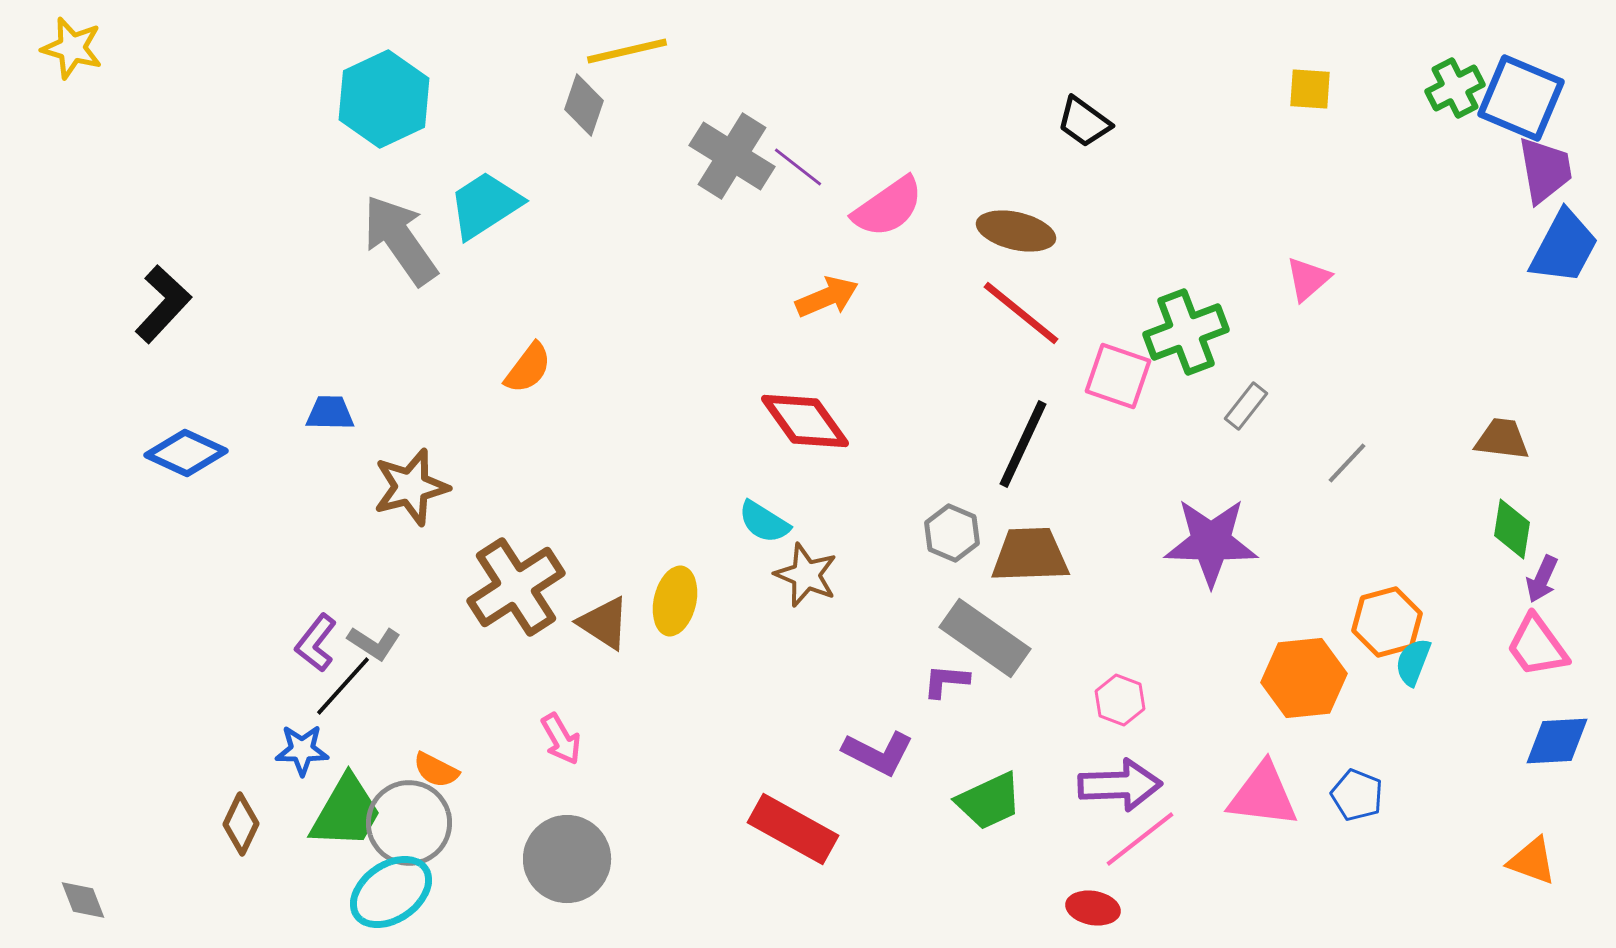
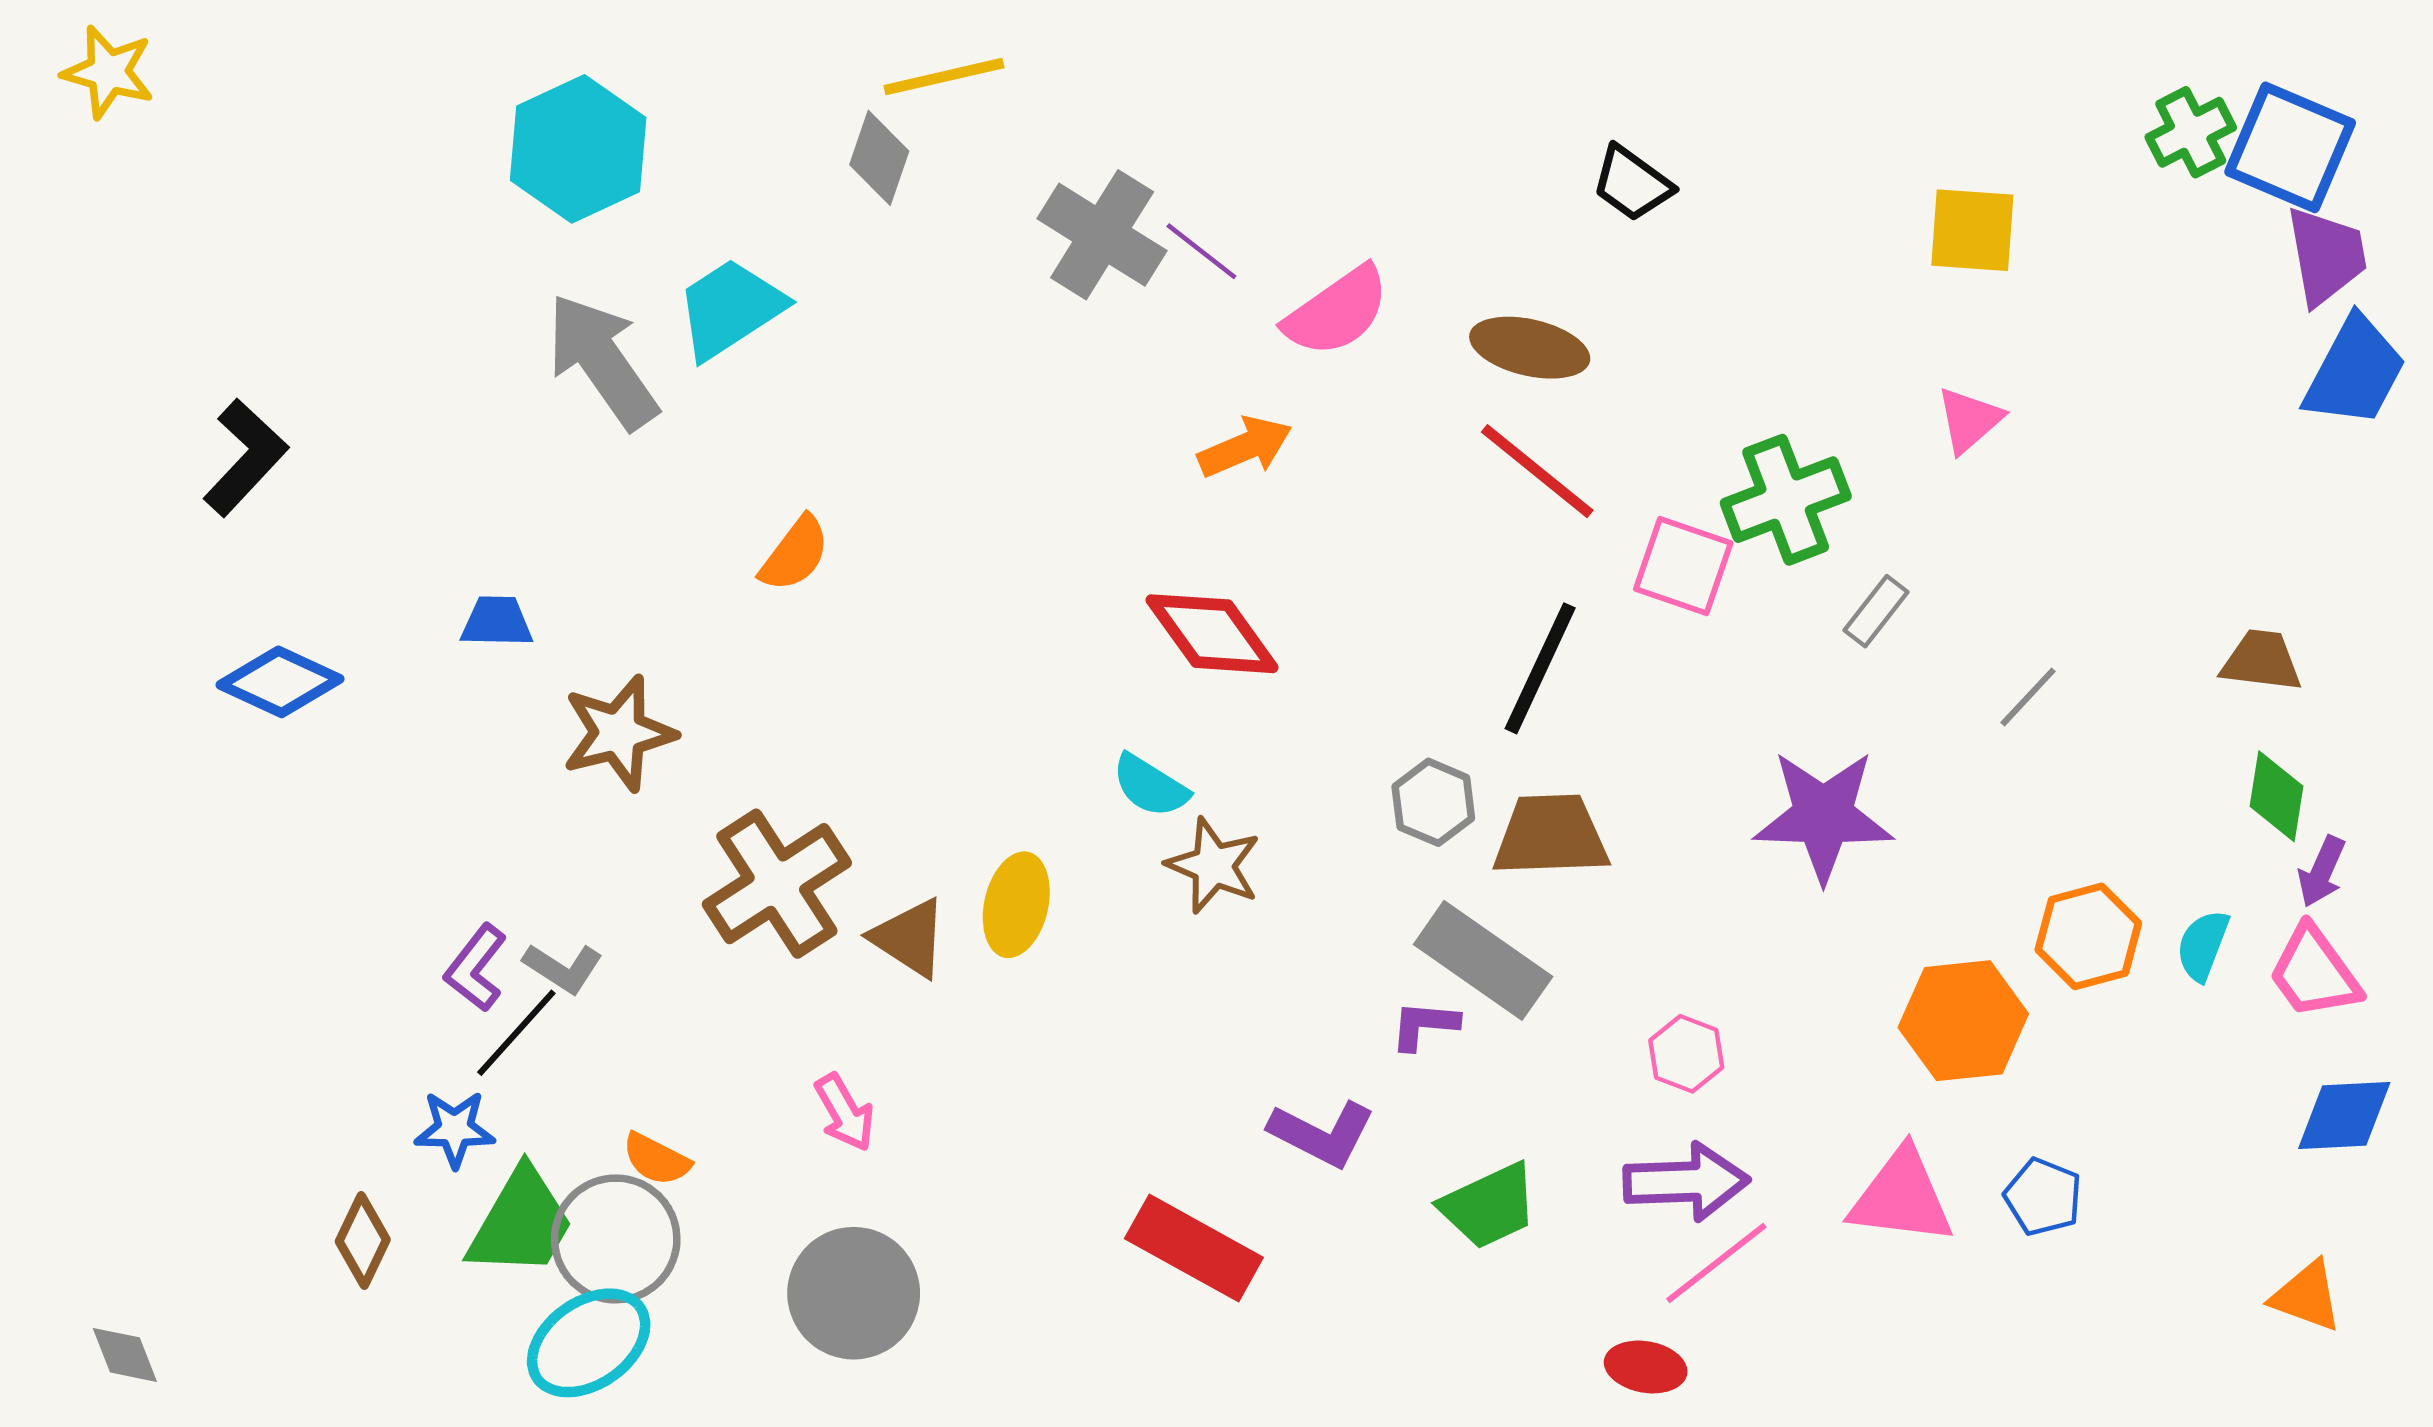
yellow square: (1310, 89) -> (1972, 230), moved, size x1.4
cyan semicircle: (1413, 662) -> (2203, 945), moved

